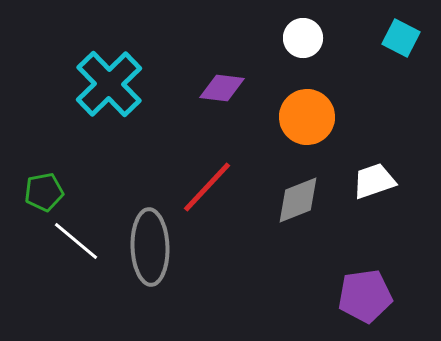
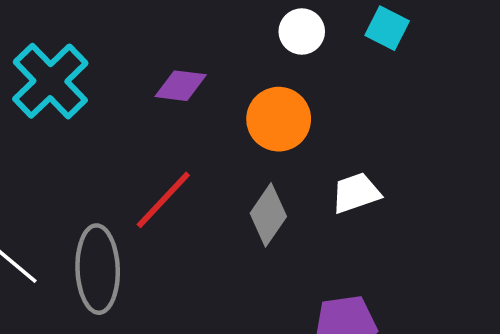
white circle: (303, 38) -> (302, 31), moved
gray diamond: (298, 200) -> (268, 215), turned -34

